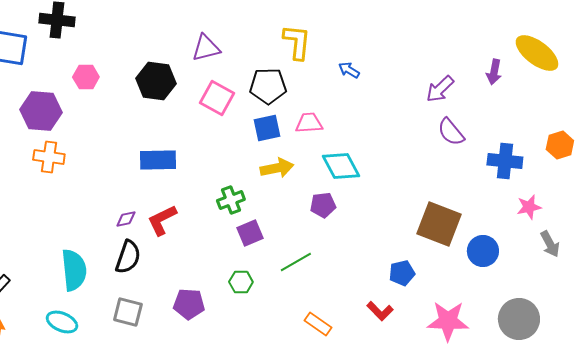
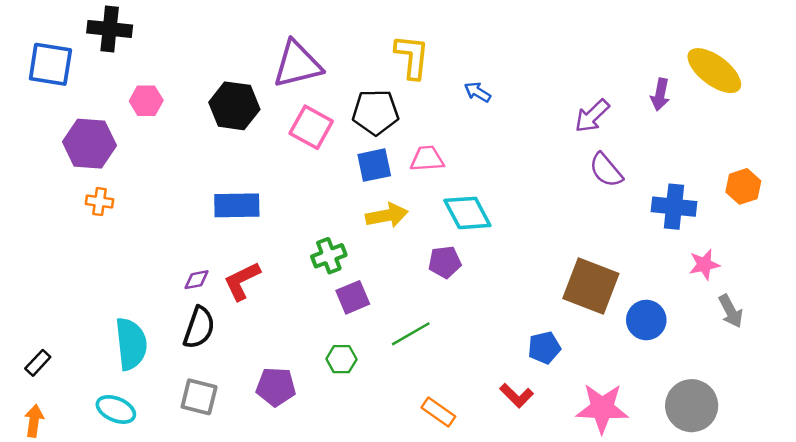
purple triangle: (206, 48) -> (297, 64), size x1.4
orange cross: (49, 157) -> (100, 202), size x0.7

